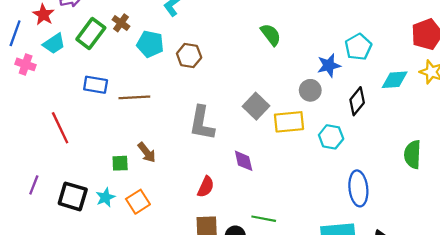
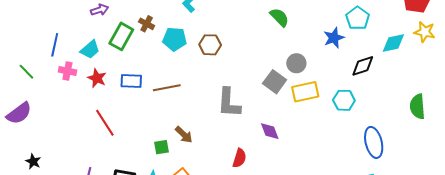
red star: (43, 15) -> (97, 78), moved
gray circle: (310, 90) -> (296, 63), moved
black diamond: (357, 101) -> (363, 66), turned 40

